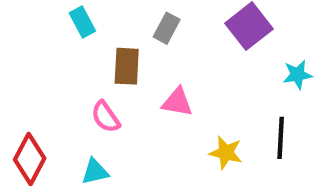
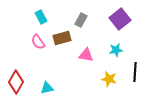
brown rectangle: (127, 66) -> (62, 38), turned 72
cyan star: (297, 75) -> (116, 50), moved
pink semicircle: (106, 117) -> (38, 42), moved

